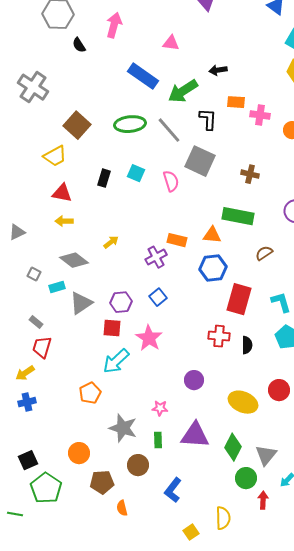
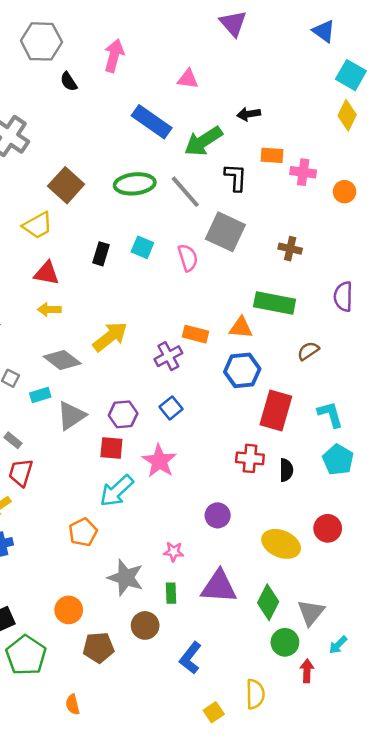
yellow arrow: (111, 242) -> (110, 337), size x1.8
orange semicircle: (122, 508) -> (73, 704), moved

